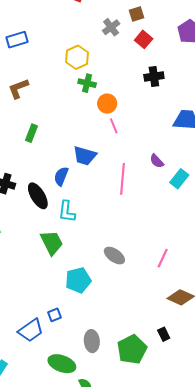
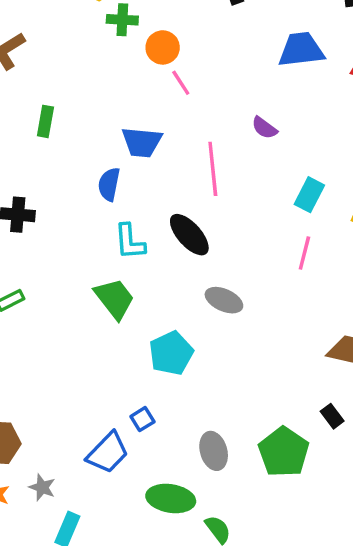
cyan rectangle: (179, 179) -> (309, 195), moved
black ellipse: (38, 196) -> (189, 235), moved
pink line: (163, 258) -> (304, 253), moved

